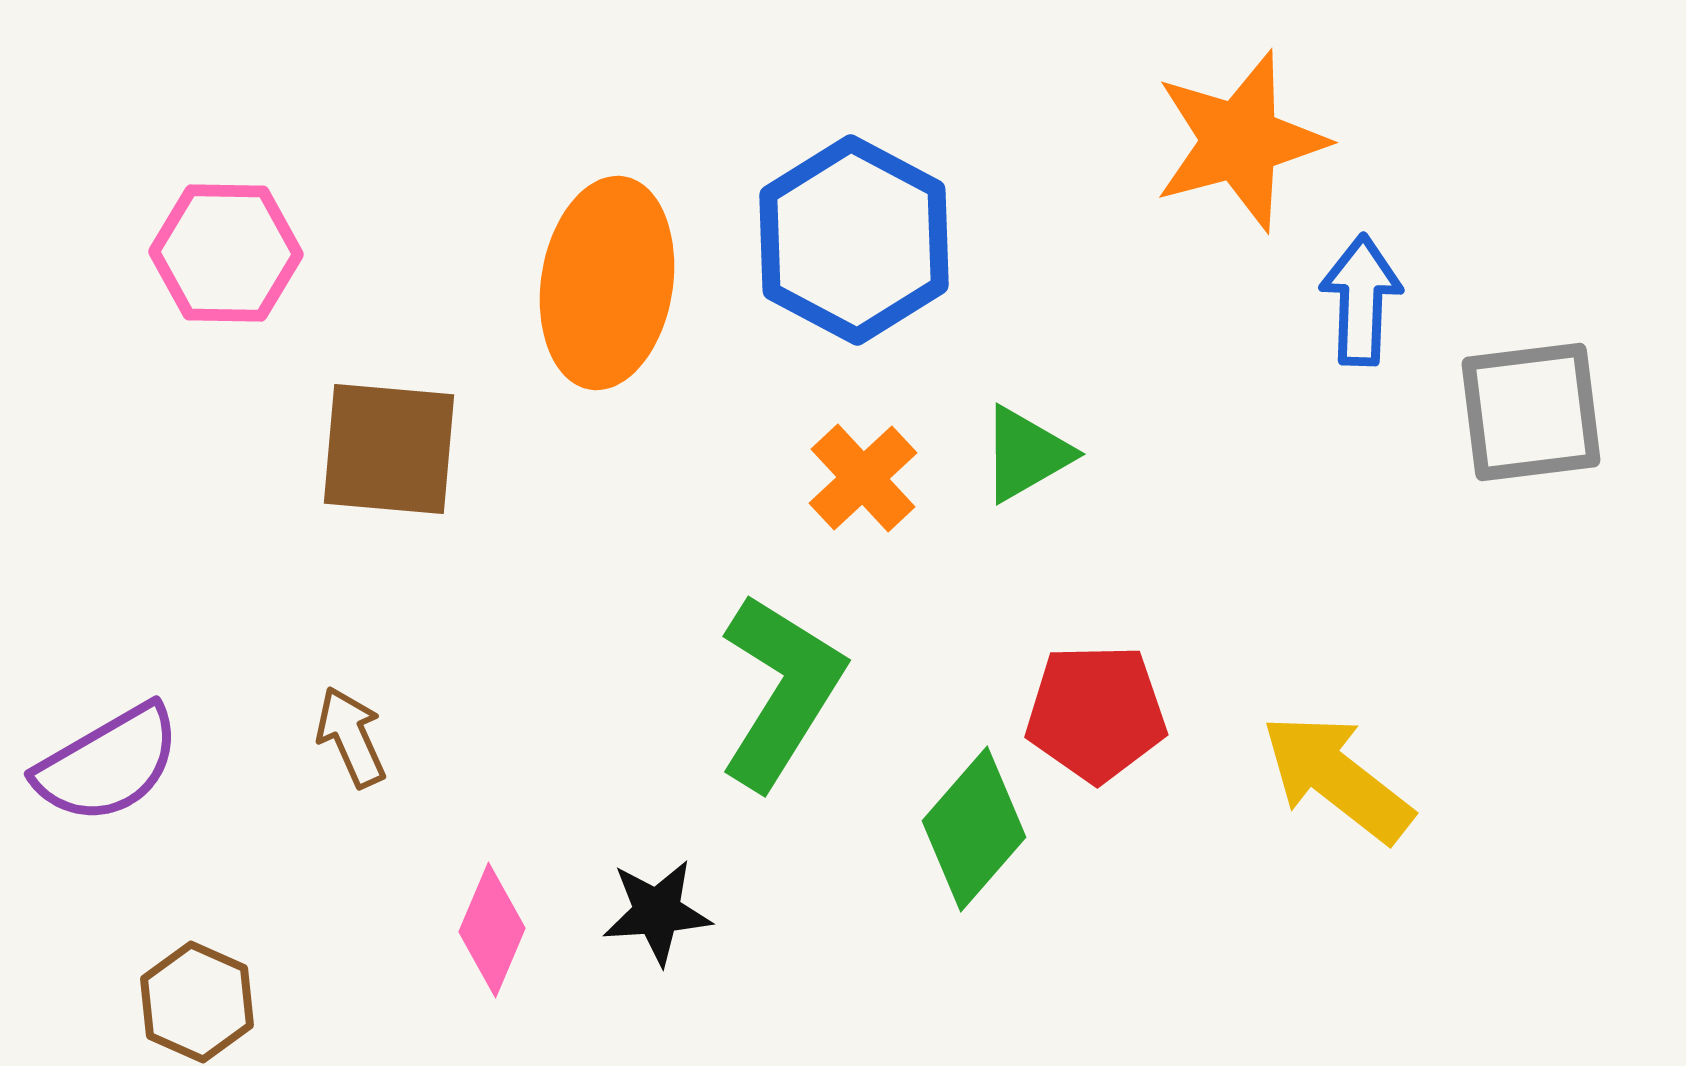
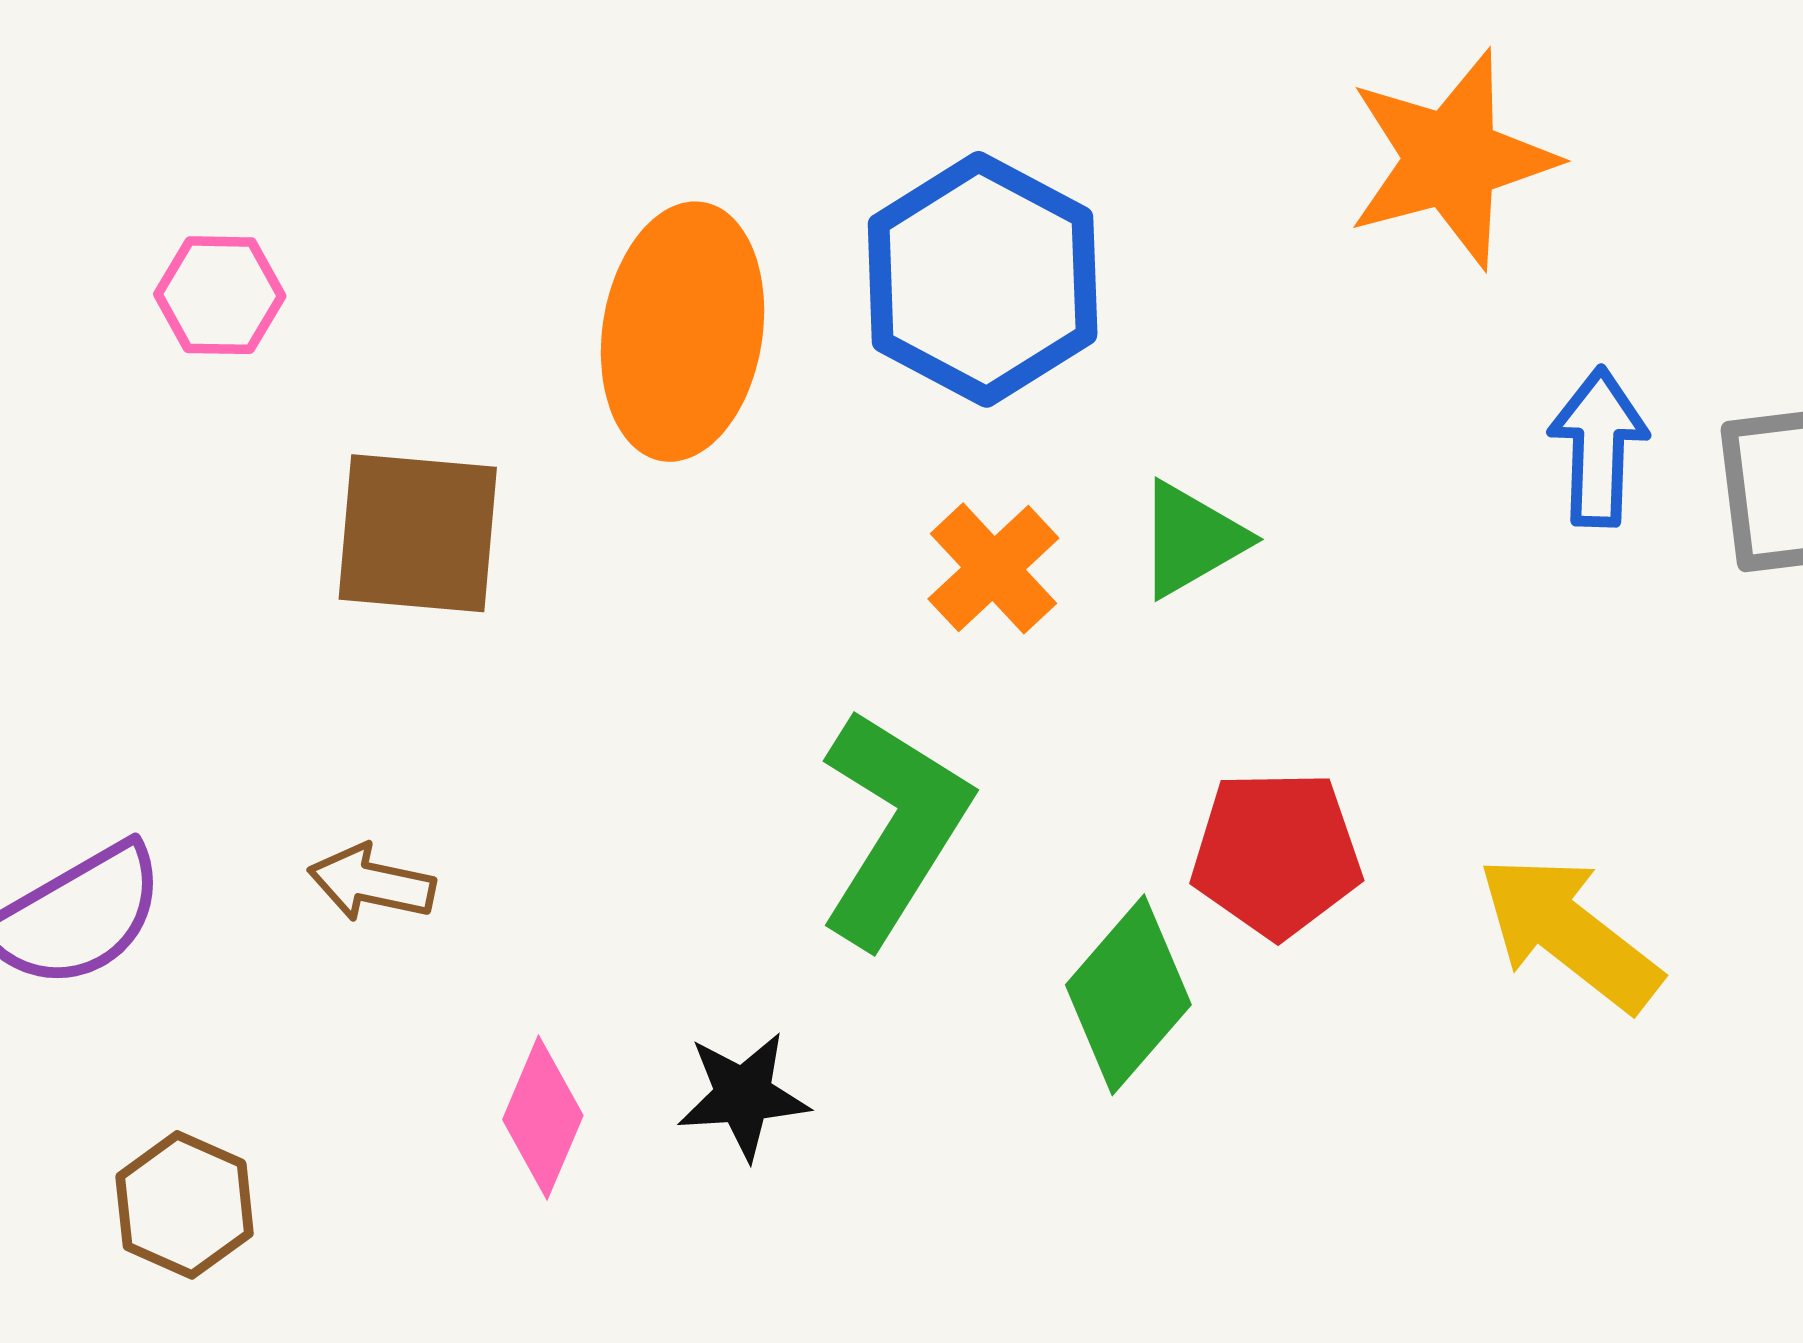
pink hexagon: (226, 253) -> (220, 295), size x0.7
blue arrow: (1361, 300) -> (1598, 447), moved
brown arrow: (351, 737) -> (372, 883), turned -54

